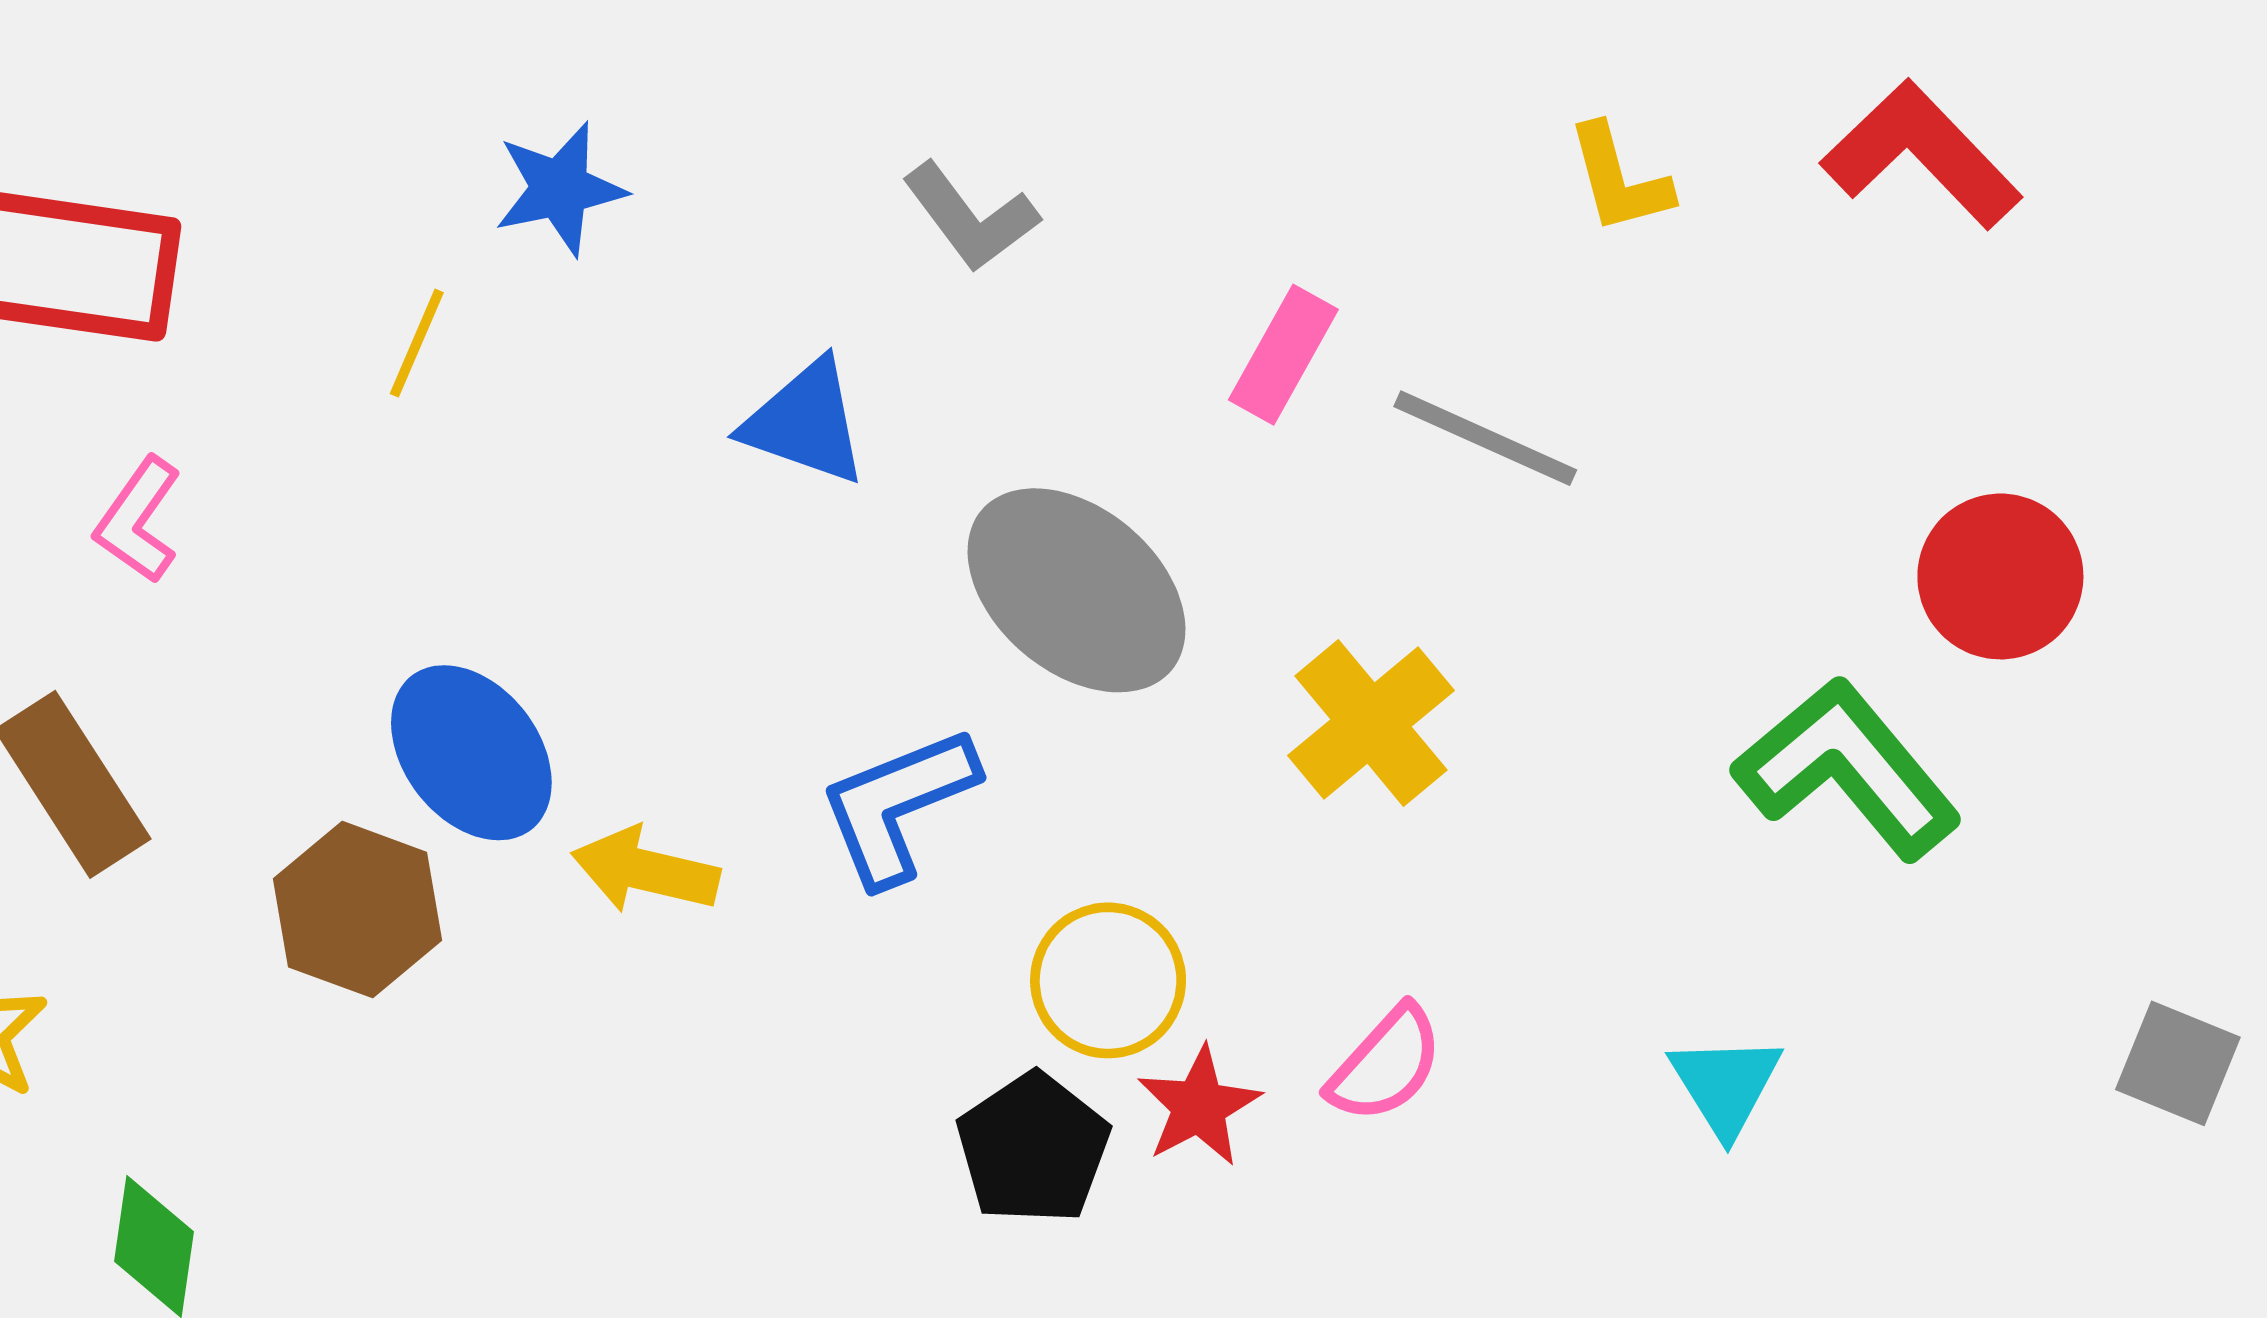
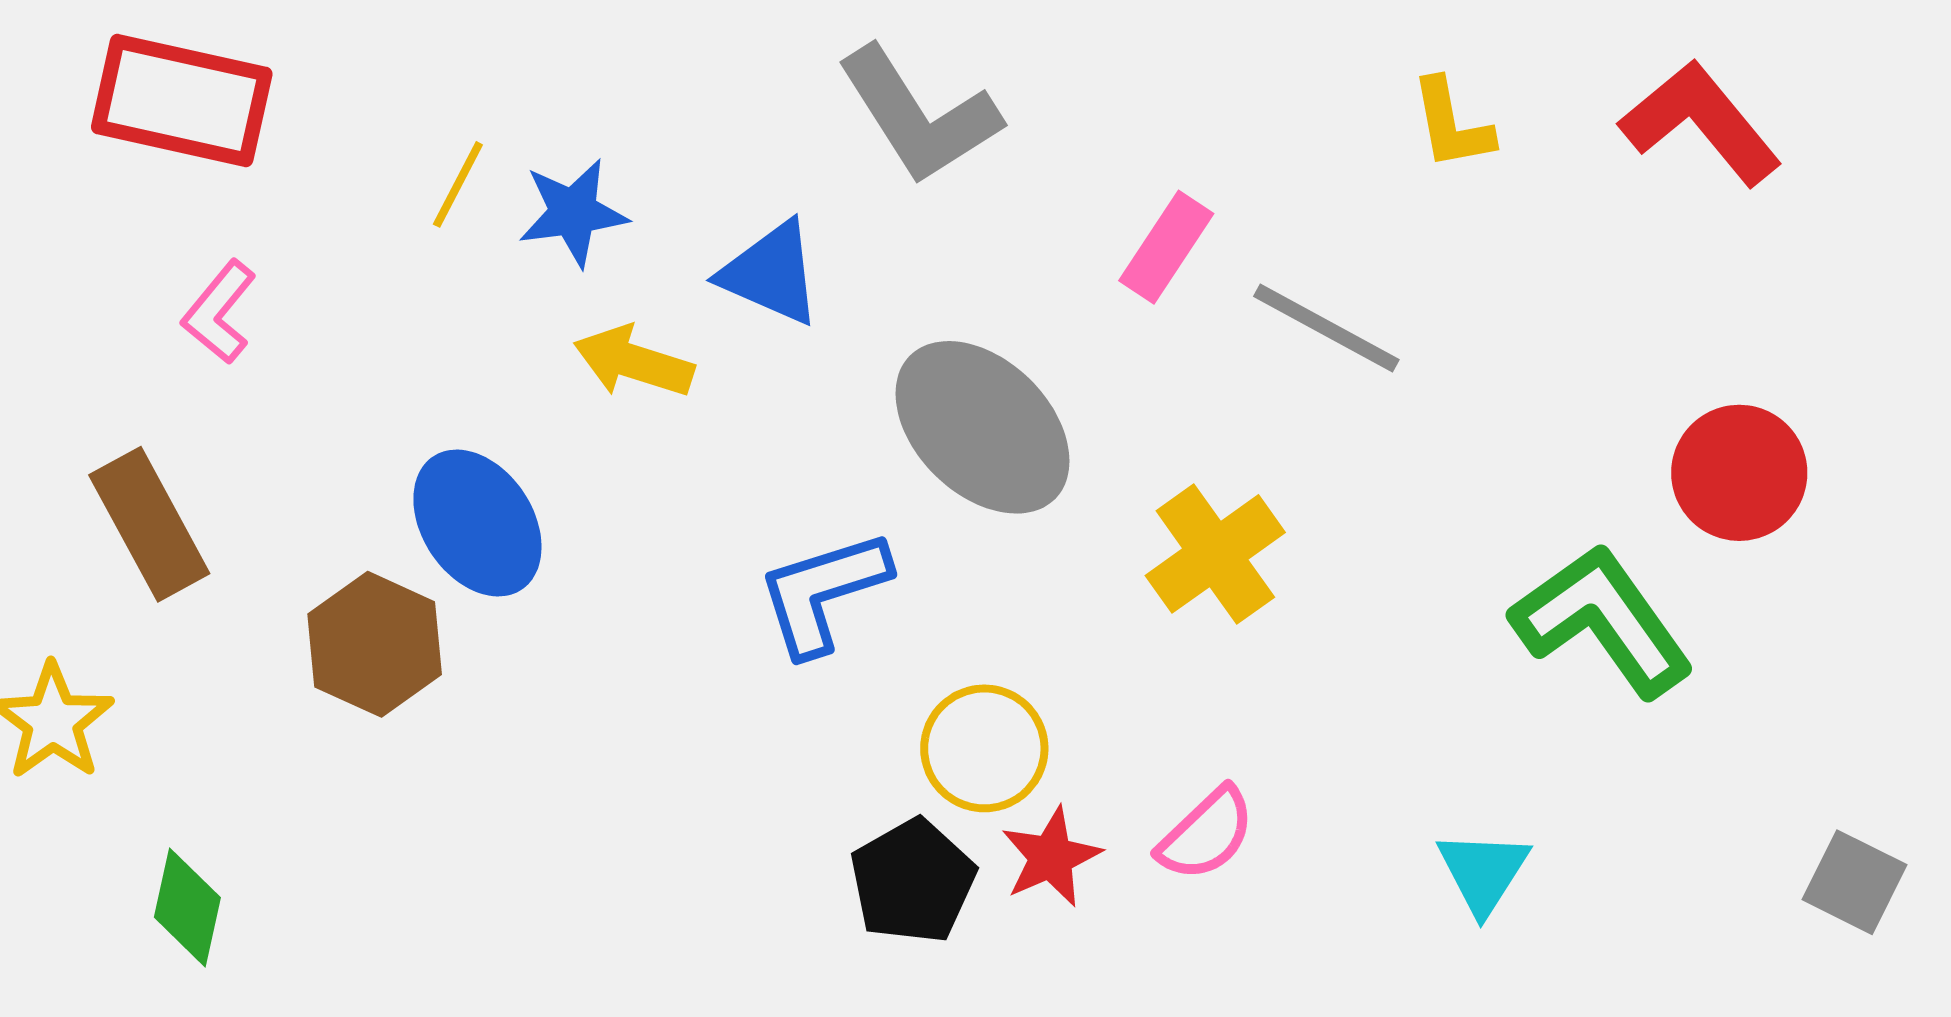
blue star: (560, 189) -> (573, 213), moved
gray L-shape: (971, 217) -> (919, 115), size x1.5
yellow arrow: (645, 870) -> (634, 362), moved

